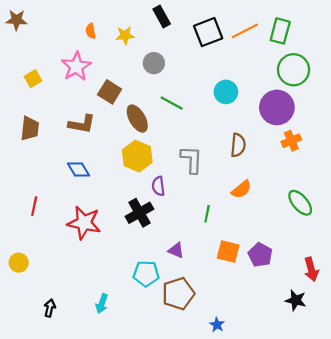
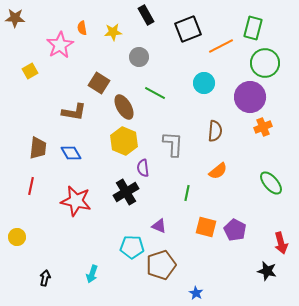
orange line: (245, 31) -> (221, 46), moved
pink star: (76, 66) -> (60, 45), moved
brown trapezoid: (30, 128) -> (38, 148), moved

